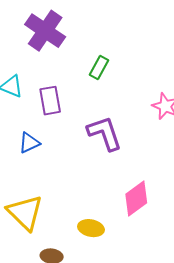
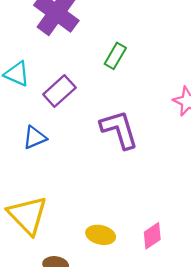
purple rectangle: (50, 101) -> (59, 91), turned 56
pink diamond: (136, 198) -> (152, 236), moved, size x0.7

